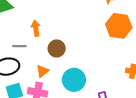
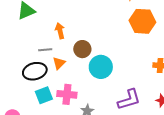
orange triangle: (43, 71) -> (59, 63), moved
cyan circle: (74, 80) -> (101, 67), moved

